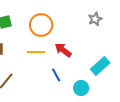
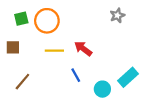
orange circle: (41, 25) -> (47, 21), moved
cyan rectangle: (100, 66) -> (128, 77), moved

